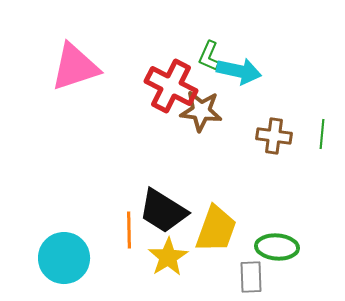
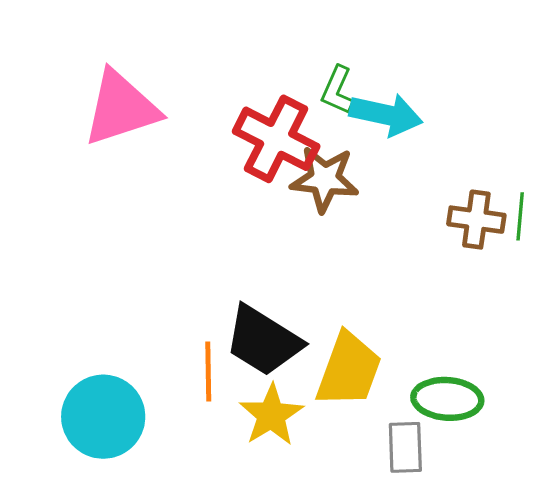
brown cross: (274, 136) -> (476, 220), moved

